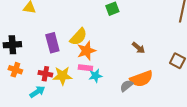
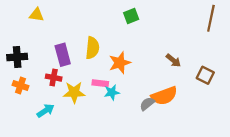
yellow semicircle: (78, 37) -> (92, 48), turned -36
brown arrow: (138, 48) -> (173, 60), moved
orange star: (86, 51) -> (120, 63), moved
red cross: (45, 74) -> (54, 78), moved

